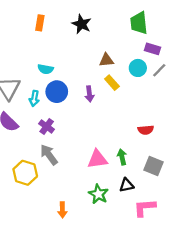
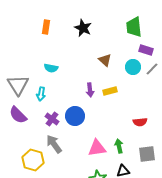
brown triangle: (106, 60) -> (105, 60), turned 48
yellow rectangle: (112, 83) -> (110, 91), moved, turned -64
blue circle: (57, 92) -> (75, 116), moved
gray square: (154, 166) -> (147, 154), turned -30

